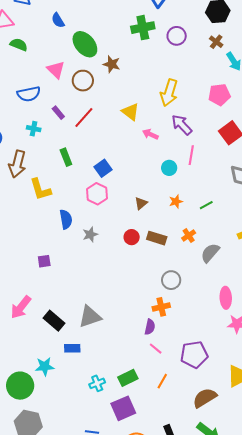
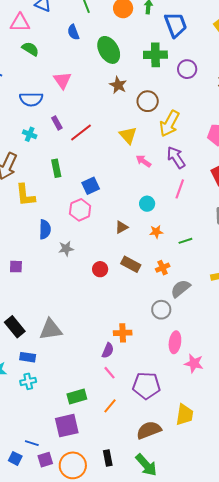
green ellipse: (85, 44) -> (109, 50), moved
brown circle: (83, 81) -> (148, 101), moved
cyan circle: (169, 168) -> (147, 204), moved
red circle: (132, 237) -> (100, 269), moved
gray circle: (171, 280) -> (161, 310), moved
pink ellipse: (226, 298) -> (175, 342), moved
cyan cross: (97, 383) -> (28, 381), moved

